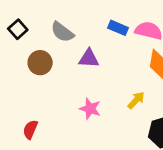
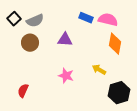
gray semicircle: (62, 32) -> (35, 21), moved, turned -60
yellow arrow: (136, 100) -> (99, 70), turned -104

